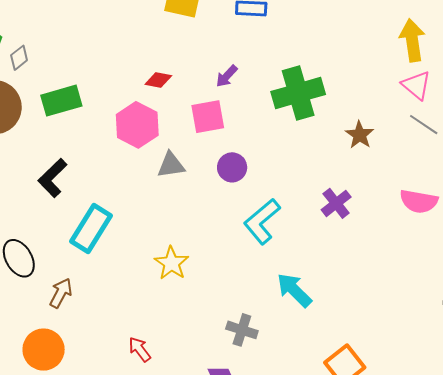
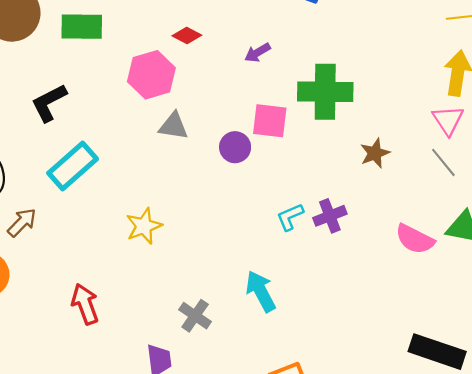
pink square: (208, 117) -> (270, 121), moved
cyan L-shape: (262, 221) -> (290, 217), moved, size x0.6
red arrow: (140, 349) -> (85, 304), size x1.4

